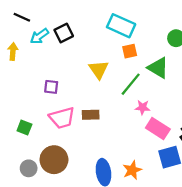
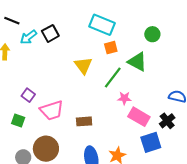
purple square: (51, 87) -> (28, 95), moved, turned 32
brown rectangle: (91, 115) -> (84, 121), moved

